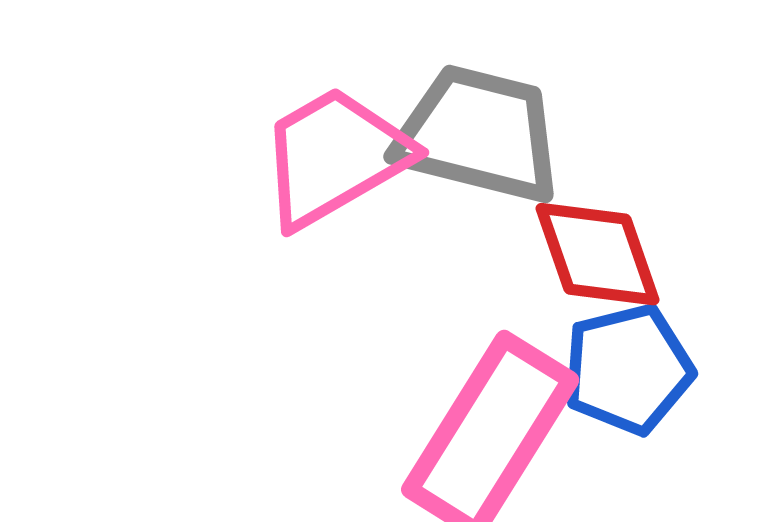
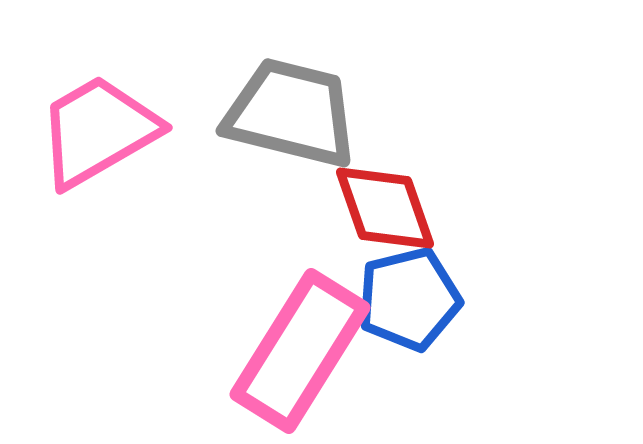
pink trapezoid: (335, 157) -> (98, 131), moved

